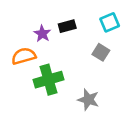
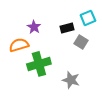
black rectangle: (67, 26) -> (67, 28), moved

